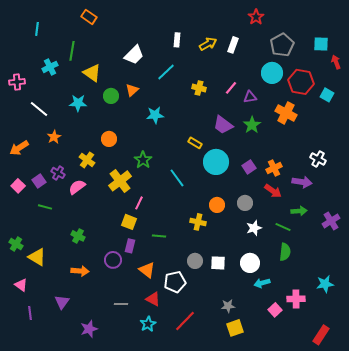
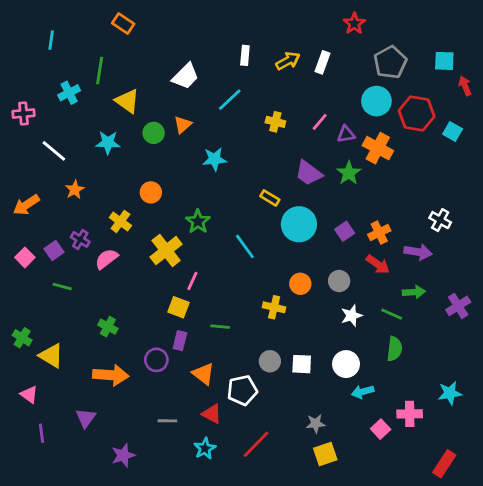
orange cross: (286, 113) -> (378, 148), moved
orange arrow: (80, 271) -> (111, 375), size x1.4

